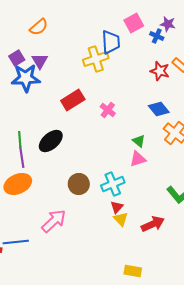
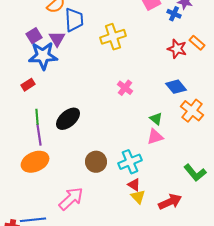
blue trapezoid: (111, 42) -> (74, 20), moved
red rectangle: (73, 100) -> (28, 85), moved, size x0.6
red triangle: (117, 207) -> (134, 185), turned -40

